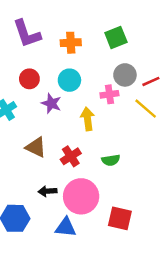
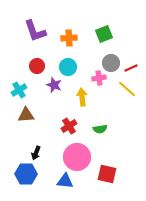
brown triangle: (36, 147) -> (26, 115), moved, turned -30
black arrow: (47, 191) -> (36, 153), moved, turned -64

